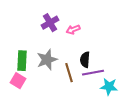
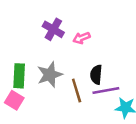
purple cross: (50, 23) -> (53, 29), turned -30

